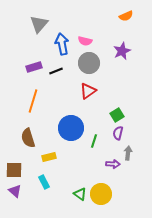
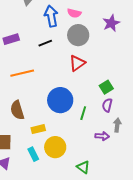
purple rectangle: (34, 67) -> (11, 39), moved
orange line: (33, 101) -> (22, 73), turned 60
green triangle: (80, 194) -> (83, 167), moved
yellow circle: (101, 194) -> (55, 147), moved

